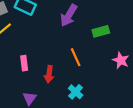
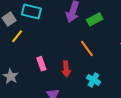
green rectangle: (101, 31) -> (95, 19), moved

